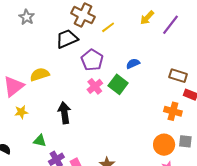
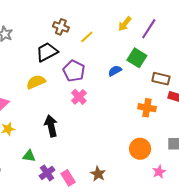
brown cross: (83, 15) -> (61, 27), size x0.7
yellow semicircle: (40, 75) -> (36, 82), moved
green square: (118, 84) -> (137, 58), moved
orange cross: (173, 111) -> (147, 108), moved
orange circle: (164, 145) -> (140, 149), moved

